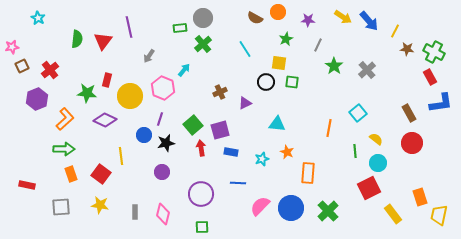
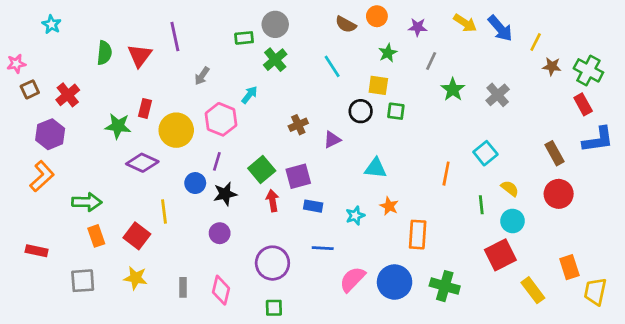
orange L-shape: (65, 119) -> (42, 176), moved
green cross: (328, 211) -> (445, 286), turned -30

